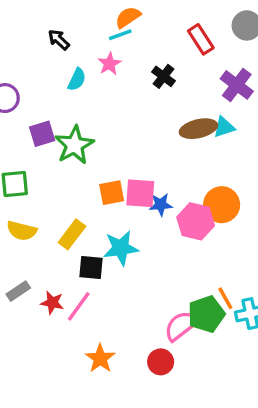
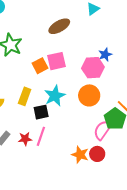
brown ellipse: (198, 129) -> (59, 26), moved
blue star: (161, 205) -> (105, 55), moved
orange circle: (222, 205) -> (89, 95), moved
orange star: (100, 358) -> (80, 155), moved

